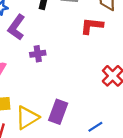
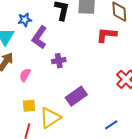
purple rectangle: (58, 112) -> (76, 96), moved, turned 35

